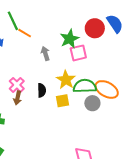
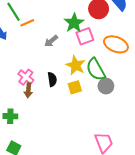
orange line: (25, 33) -> (27, 23), turned -48
gray arrow: (45, 53) -> (51, 41), turned -104
green semicircle: (85, 86) -> (96, 69), turned -110
orange ellipse: (107, 89) -> (116, 44), moved

